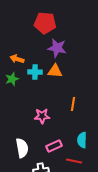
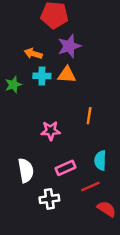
purple star: (57, 48) -> (69, 46), turned -30
orange arrow: (17, 59) -> (33, 54), moved
red line: (74, 161) -> (90, 187), turned -35

